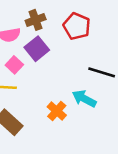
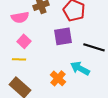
purple square: (37, 49) -> (63, 36), moved, turned 30

